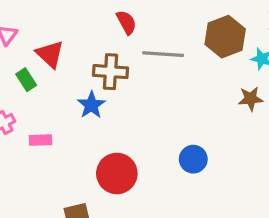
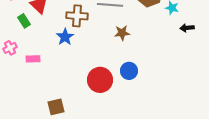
brown star: (251, 99) -> (122, 33), moved
red circle: (117, 173) -> (100, 80), moved

